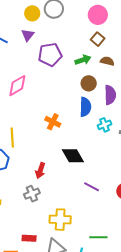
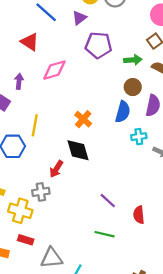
black diamond: (73, 156) -> (78, 150), moved
yellow cross: (60, 220) -> (20, 211), moved
green line: (98, 237) -> (105, 234), moved

